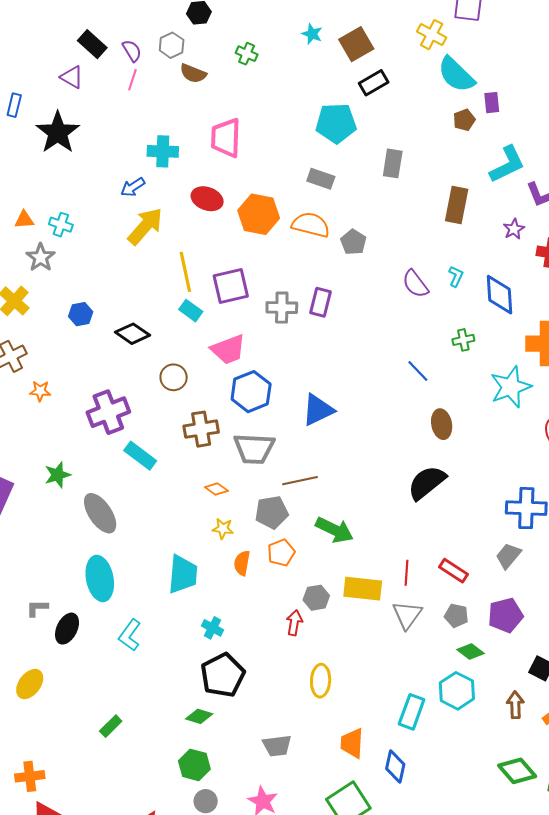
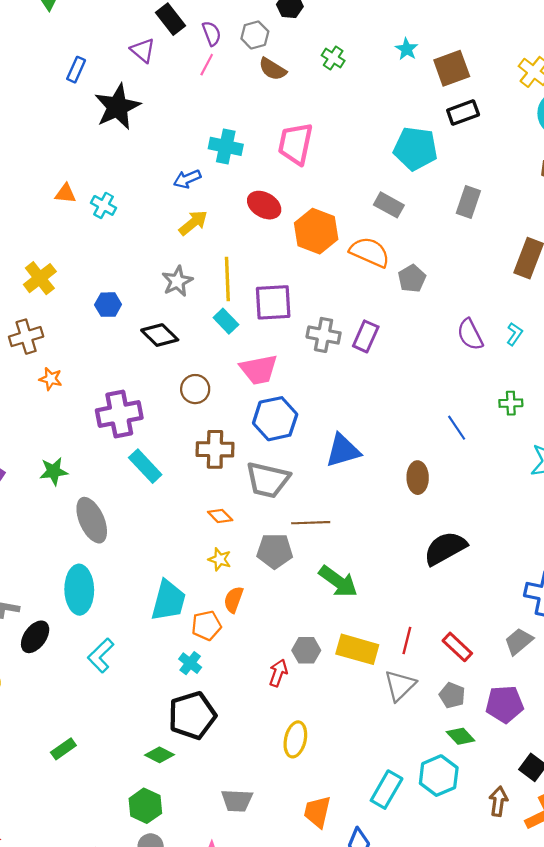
yellow arrow: (145, 226) -> (193, 223), size x0.7
gray star: (41, 257) -> (177, 281), moved
brown ellipse: (442, 424) -> (418, 478), moved
orange pentagon: (281, 553) -> (206, 625), moved

